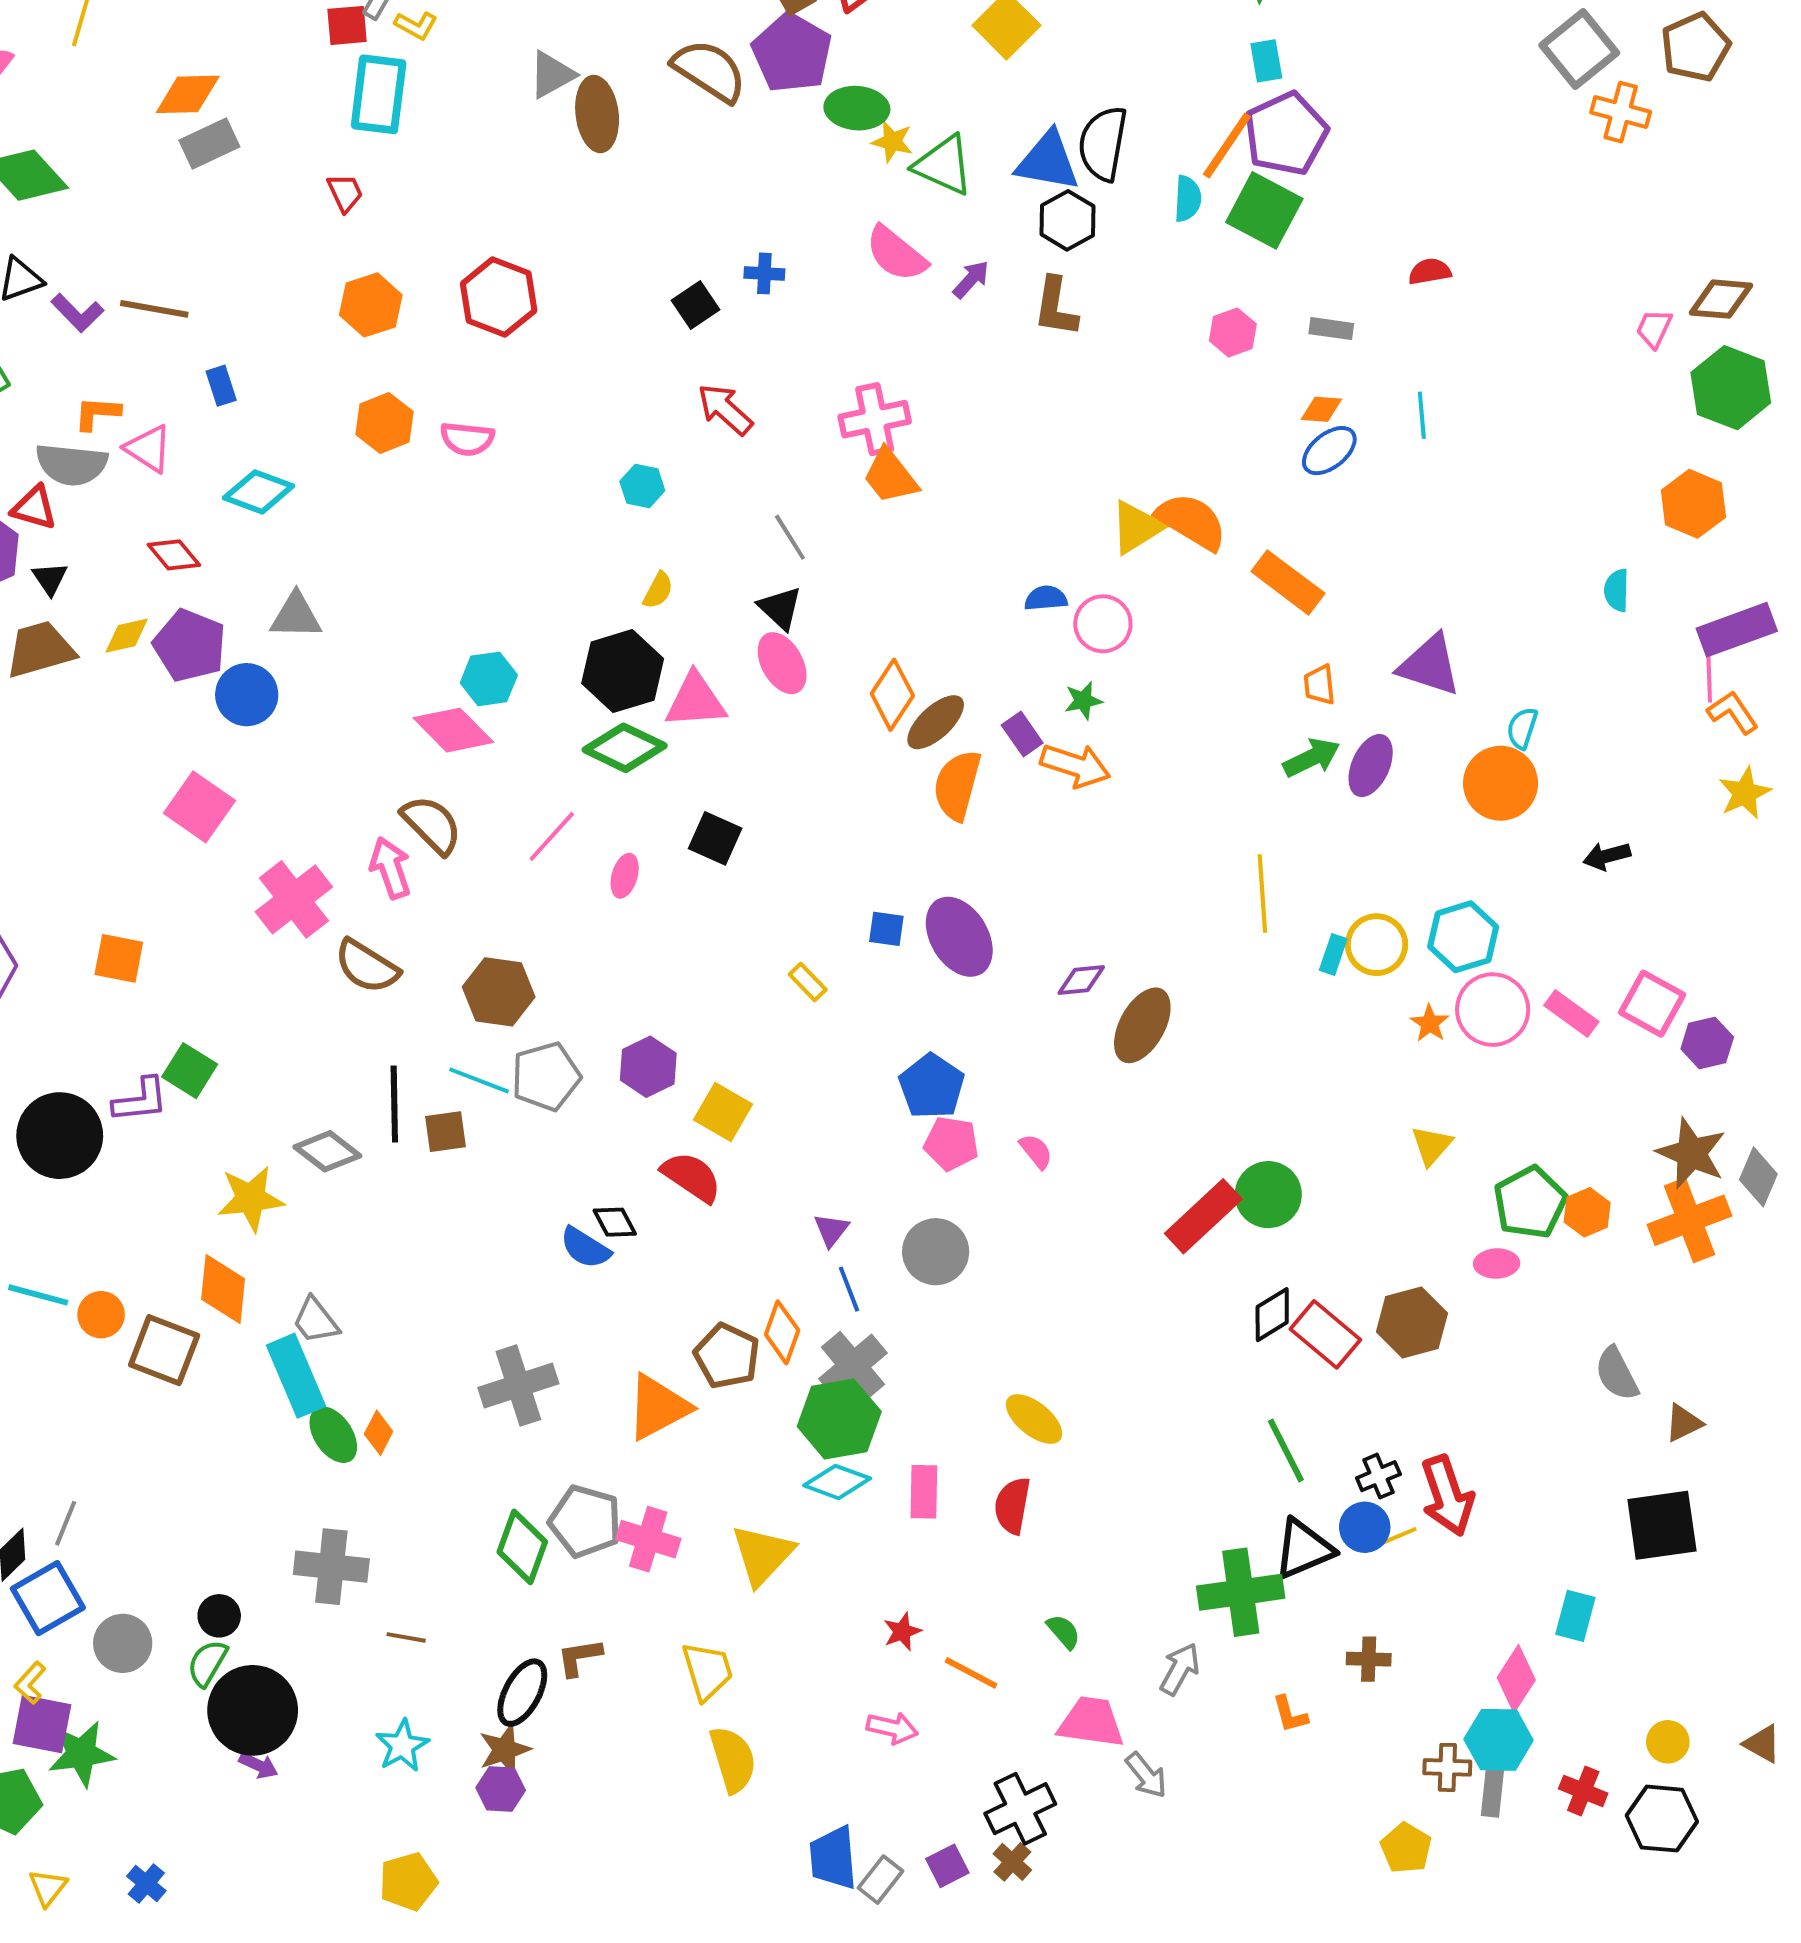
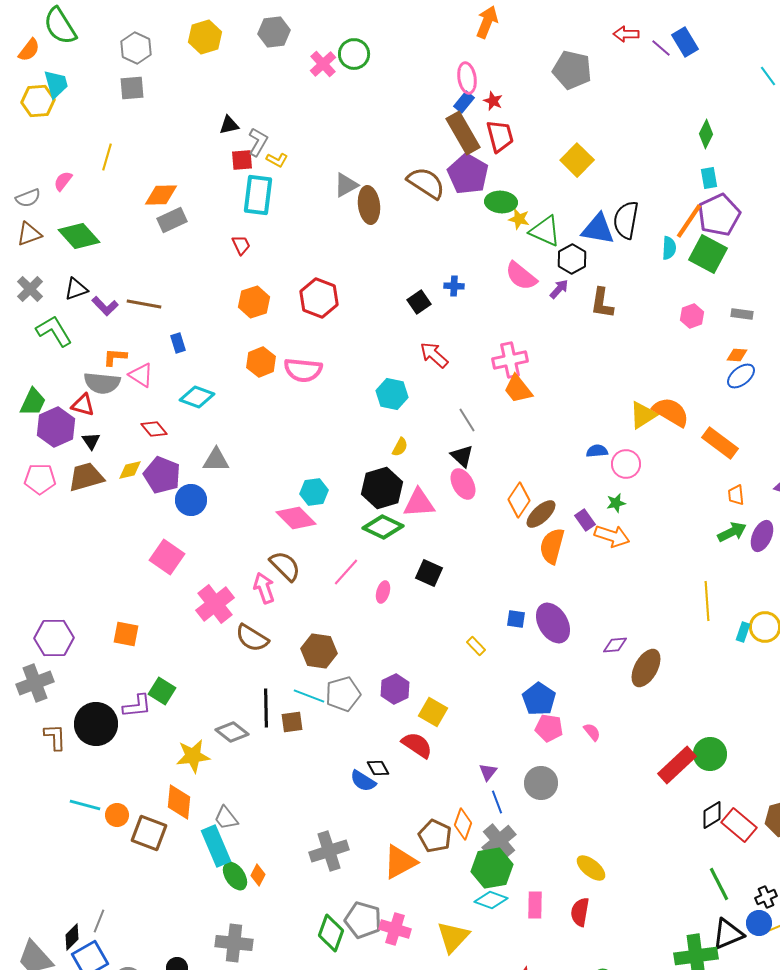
black hexagon: (1067, 220) -> (572, 259), moved
pink semicircle: (467, 439) -> (303, 370), size x1.4
cyan hexagon: (642, 486) -> (392, 394), size x1.4

